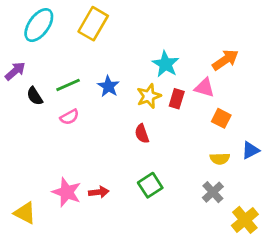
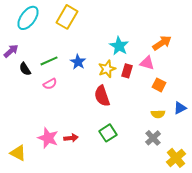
red semicircle: (142, 134) -> (102, 96), size x1.5

